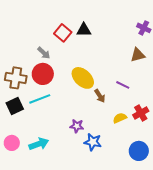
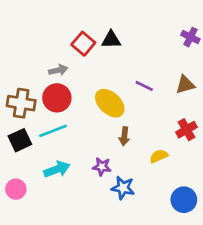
gray arrow: (44, 53) -> (58, 70), turned -56
brown triangle: (138, 55) -> (185, 85), moved
purple line: (123, 85) -> (144, 86), moved
brown arrow: (100, 96) -> (124, 136), moved, turned 40
red cross: (141, 113) -> (186, 130), moved
cyan arrow: (39, 144) -> (57, 169), moved

